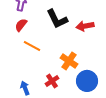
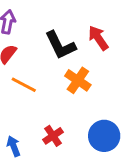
red arrow: (85, 26) -> (98, 38), moved, turned 66
orange cross: (69, 61) -> (78, 80), moved

